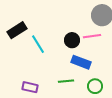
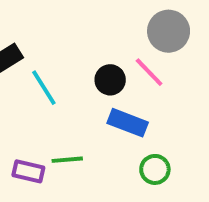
pink line: (92, 36) -> (149, 72), turned 54
green line: (66, 81) -> (67, 160), moved

